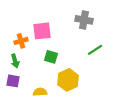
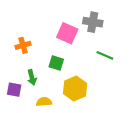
pink square: (42, 31) -> (67, 33), moved, turned 30
green line: (95, 50) -> (105, 55), turned 56
green arrow: (15, 61) -> (32, 77), moved

